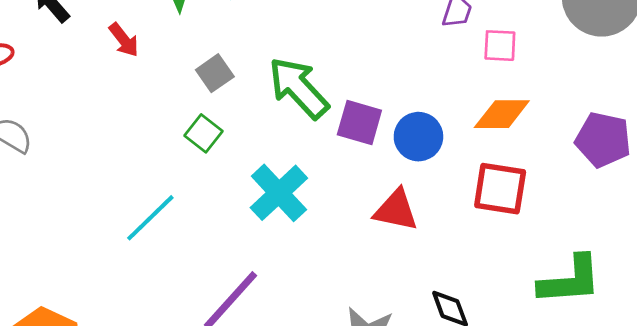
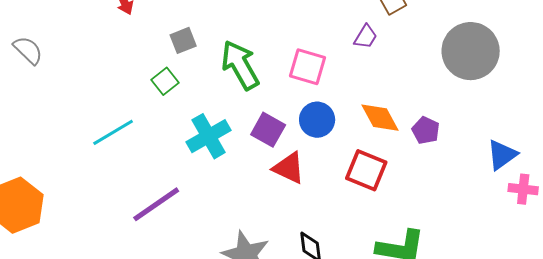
pink square: (500, 46) -> (308, 67), moved, size x1.4
orange diamond: (502, 114) -> (380, 118), turned 48
purple square: (359, 123) -> (268, 130), moved
purple pentagon: (603, 140) -> (426, 130), moved, size x0.7

